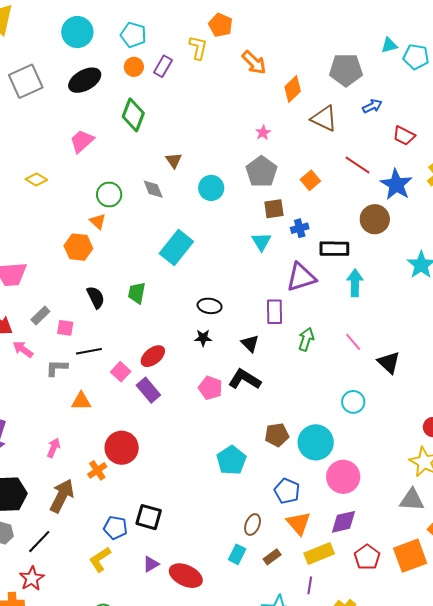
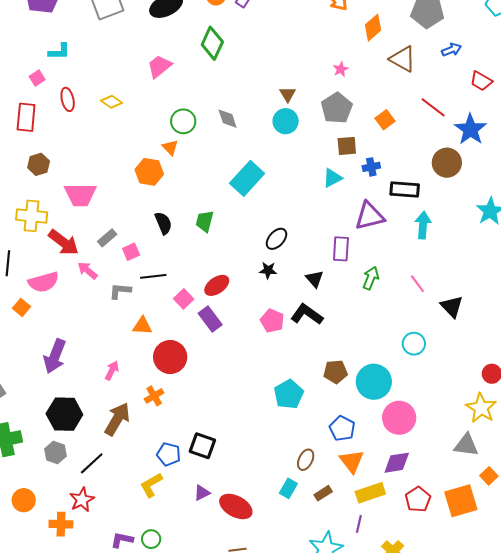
brown triangle: (174, 160) -> (288, 94), moved
cyan triangle: (261, 242) -> (332, 178), turned 30
black ellipse: (210, 306) -> (276, 239), turned -60
pink square: (65, 328) -> (131, 252), turned -36
red circle: (122, 448) -> (170, 357), moved

